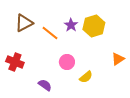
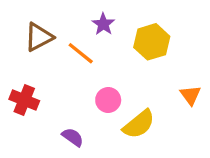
purple star: (71, 25) -> (103, 24), moved
orange triangle: (118, 59) -> (190, 95), turned -32
yellow semicircle: (86, 77) -> (139, 124), size x1.5

